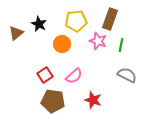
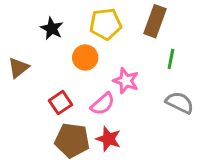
brown triangle: (16, 33) -> (18, 68), moved
pink star: (98, 41) -> (126, 81), moved
red star: (93, 100) -> (108, 139), moved

